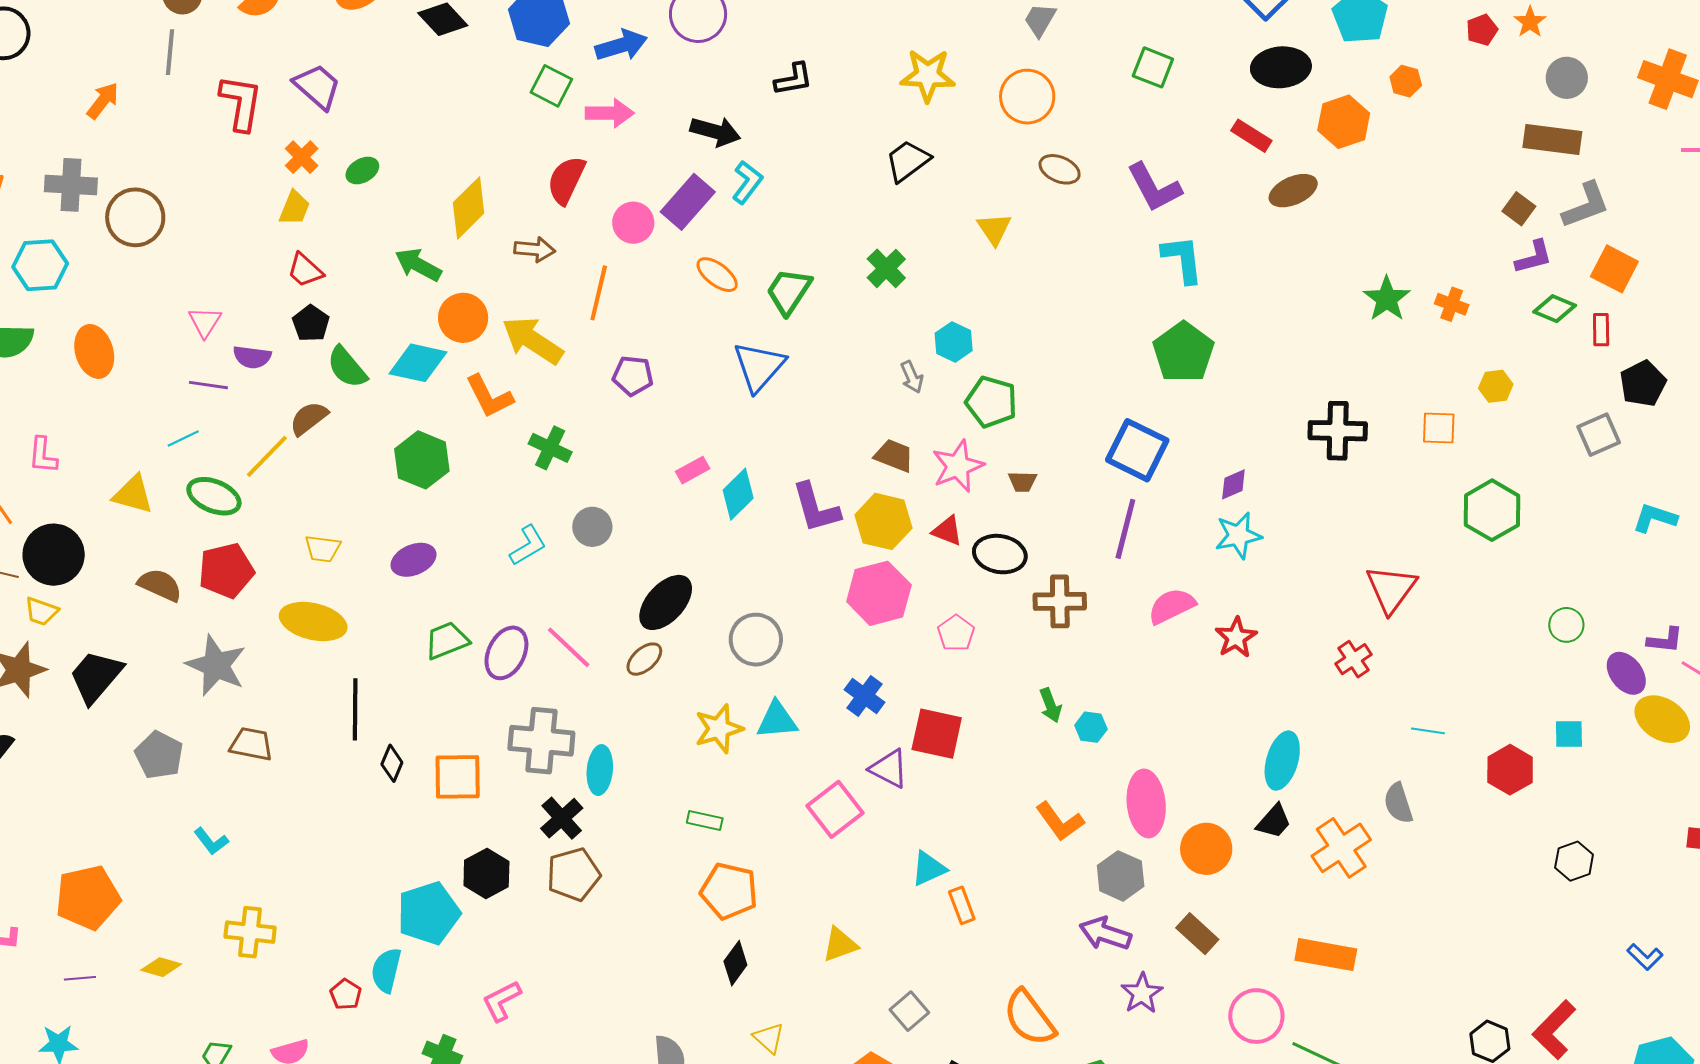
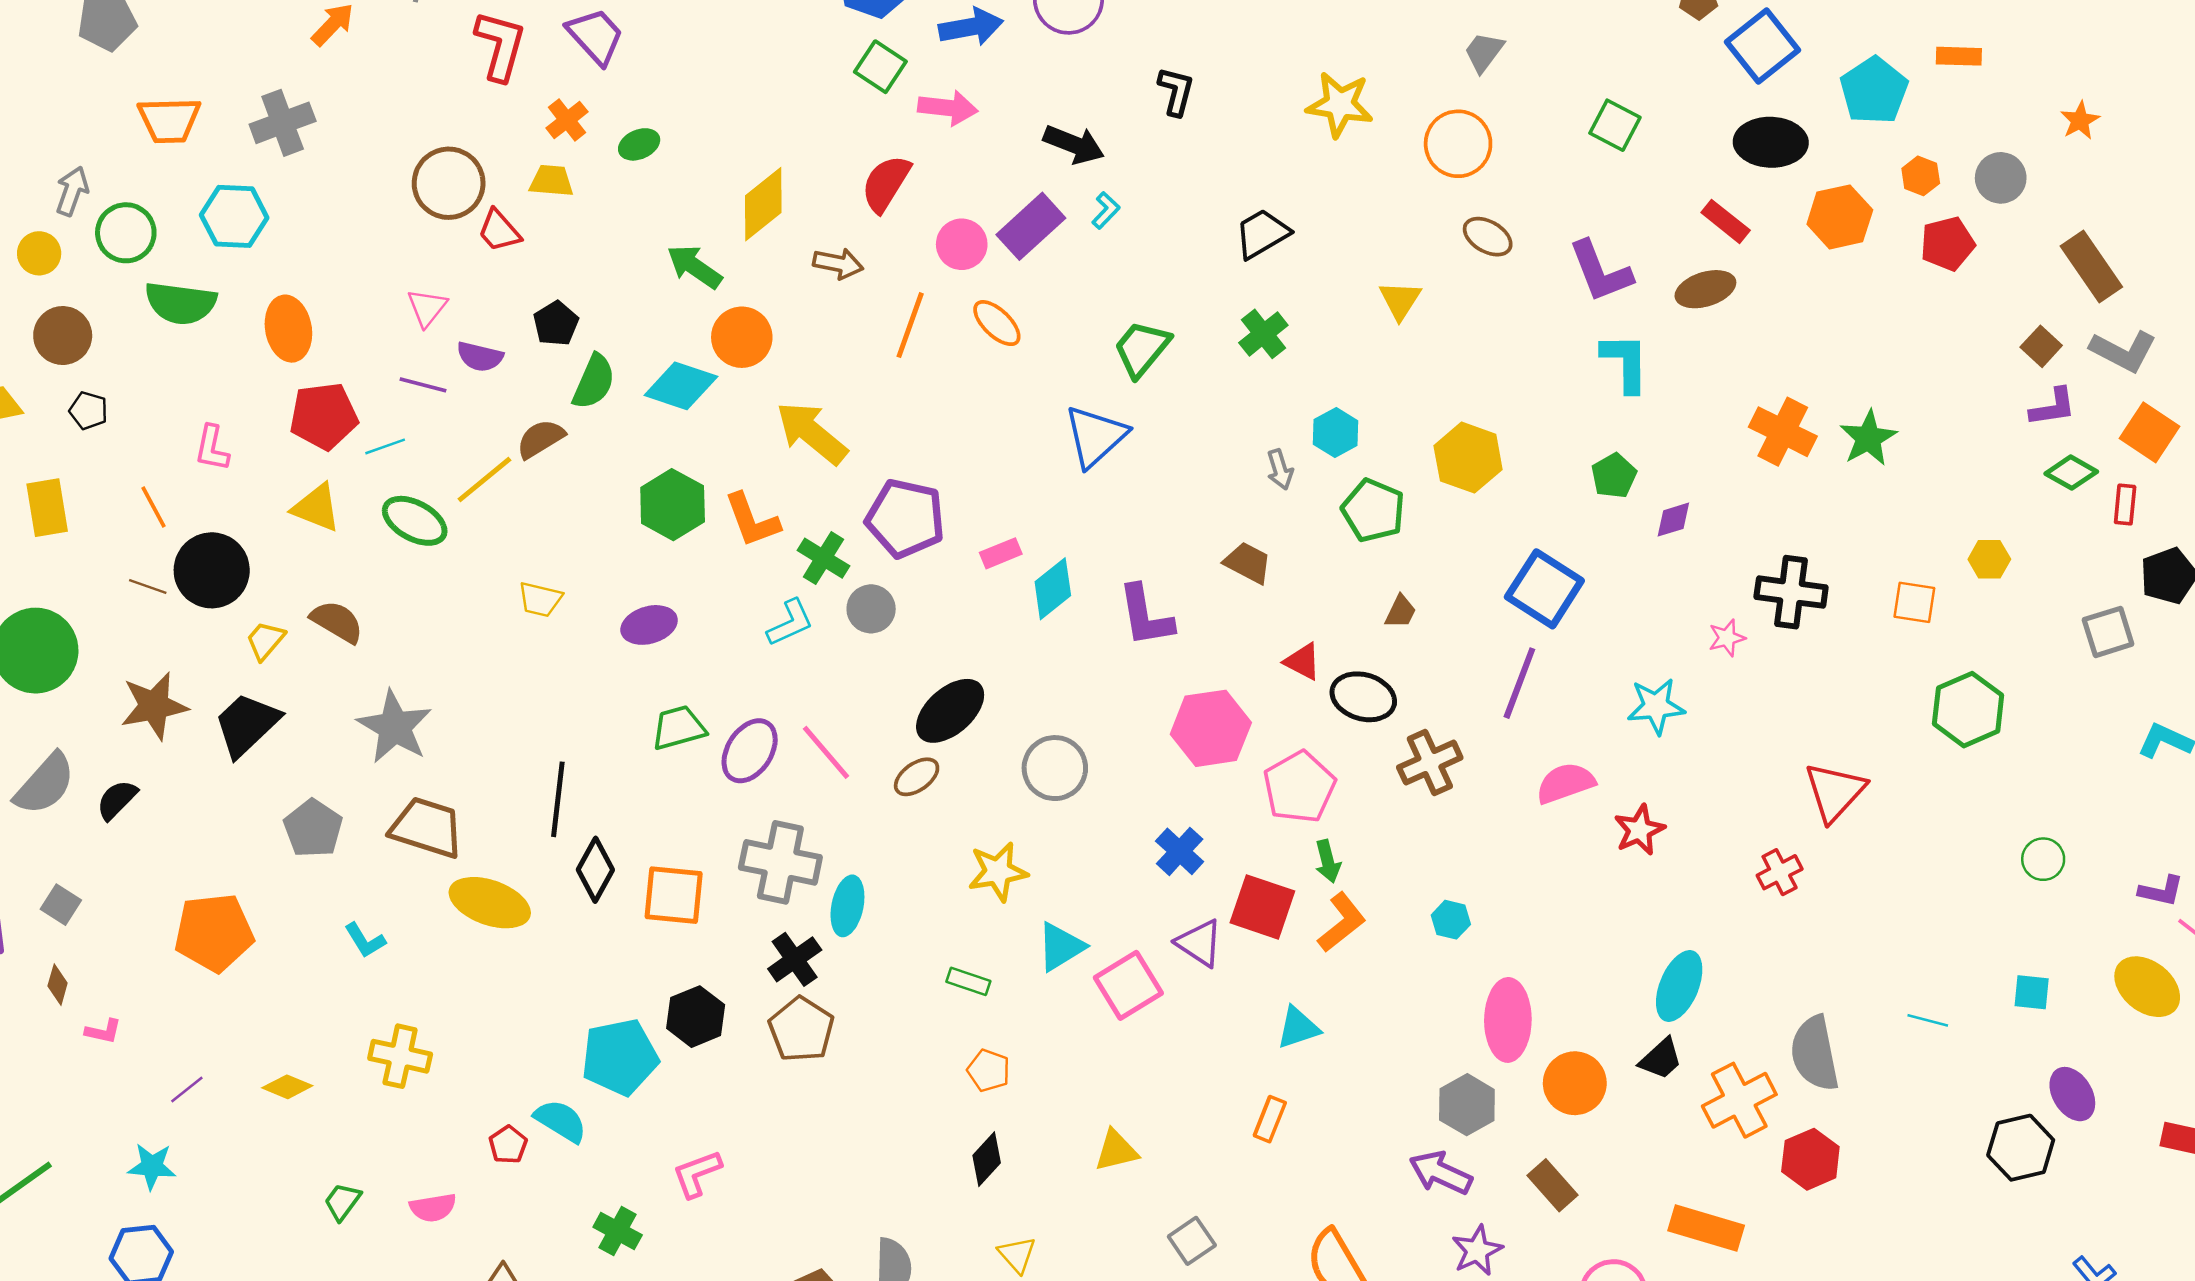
red pentagon: (1482, 30) -> (1947, 244), moved, size x1.4
gray circle: (1567, 78) -> (2001, 178), moved
black L-shape: (794, 79) -> (1176, 91), turned -72
brown rectangle: (1552, 139) -> (2091, 267), turned 42
black trapezoid: (908, 161) -> (1262, 234), moved
cyan L-shape: (747, 182) -> (1106, 210), size x0.7
gray cross: (71, 185) -> (283, 123), turned -30
brown ellipse: (1293, 191) -> (1705, 289), moved
gray L-shape: (1586, 205) -> (2123, 351), turned 42
yellow trapezoid: (294, 208) -> (551, 181), turned -114
brown circle: (135, 217) -> (449, 183), moved
red trapezoid: (305, 270) -> (499, 231), moved
orange ellipse: (717, 275) -> (997, 323), moved
orange cross: (1452, 304) -> (1783, 432), moved, size x1.6
yellow arrow: (533, 340) -> (812, 433), moved
green pentagon: (1183, 352) -> (1614, 476), size x0.6
green semicircle: (347, 367) -> (594, 382), turned -123
purple pentagon: (633, 376) -> (905, 518), moved, size x1.6
orange L-shape: (489, 396) -> (752, 520), moved
green cross: (550, 448) -> (823, 558), moved
pink star: (958, 466) -> (1727, 638), moved, size x0.6
brown trapezoid: (1022, 482) -> (1401, 612), turned -72
purple diamond: (1233, 484) -> (1673, 520), moved
yellow hexagon: (884, 521) -> (1468, 458), moved
red pentagon: (226, 571) -> (324, 416), moved
brown cross: (1060, 601) -> (1430, 763), turned -30
yellow trapezoid: (41, 611) -> (265, 640), moved, turned 105
yellow ellipse: (313, 622) -> (490, 903), moved
pink pentagon: (956, 633) -> (1299, 787), size x1.6
purple ellipse: (1626, 673) -> (2072, 1094), moved
green arrow: (1050, 705) -> (1328, 861), moved
cyan triangle: (777, 720) -> (1061, 947), moved, turned -33
cyan line: (1428, 731) -> (1928, 1020), moved
brown trapezoid: (251, 744) -> (427, 828), size x1.4
black diamond: (392, 763) -> (595, 870), size x1.4
red hexagon: (1510, 770) -> (1810, 1159), moved
gray semicircle: (1398, 803) -> (1815, 1053), size x1.5
orange L-shape: (1060, 821) -> (1342, 922), moved, turned -99
black hexagon: (1574, 861) -> (2021, 1148), size x1.4
cyan triangle: (929, 869) -> (1298, 1028), moved
brown pentagon: (573, 874) -> (801, 1029), turned -30
orange pentagon: (729, 891) -> (989, 1070), size x0.6
orange pentagon: (88, 897) -> (214, 933), moved
orange rectangle: (962, 905) -> (1270, 1119), turned 36
cyan semicircle: (386, 970) -> (561, 1121), turned 102
purple line: (80, 978) -> (187, 1089), turned -40

